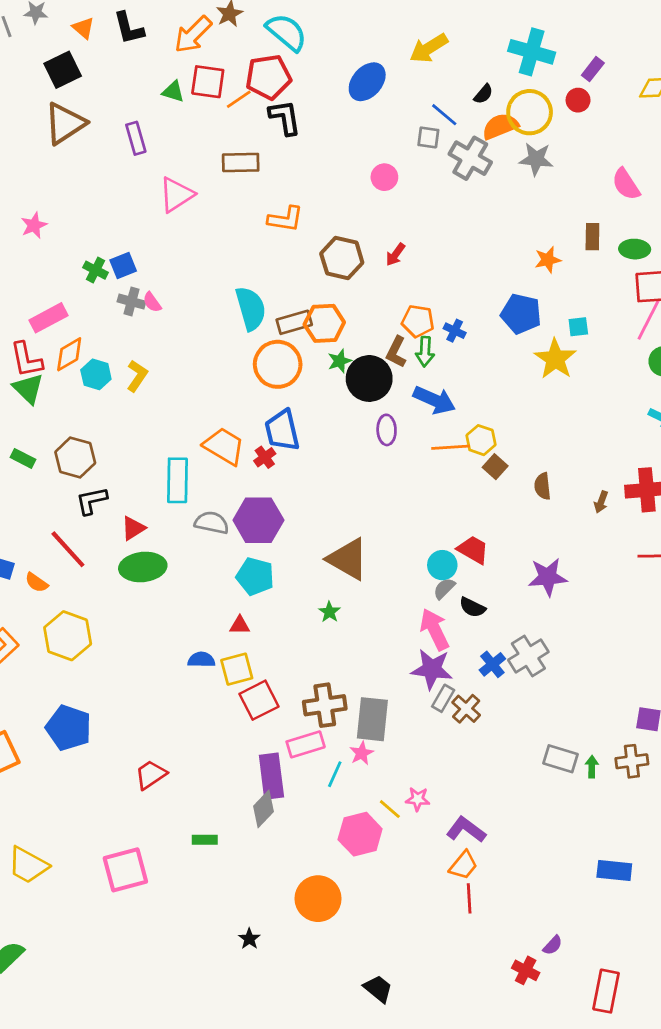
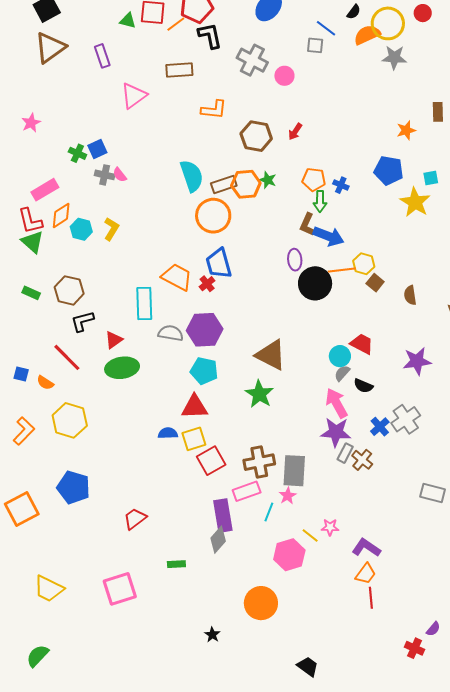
gray cross: (470, 158) -> (252, 60), moved
brown L-shape: (396, 352) -> (307, 224), moved
green star: (340, 361) -> (268, 180), moved, turned -30
black circle: (369, 378) -> (315, 283), moved
green star: (329, 612) -> (259, 394), size x1.8
red triangle: (240, 625) -> (195, 407), size x1.8

